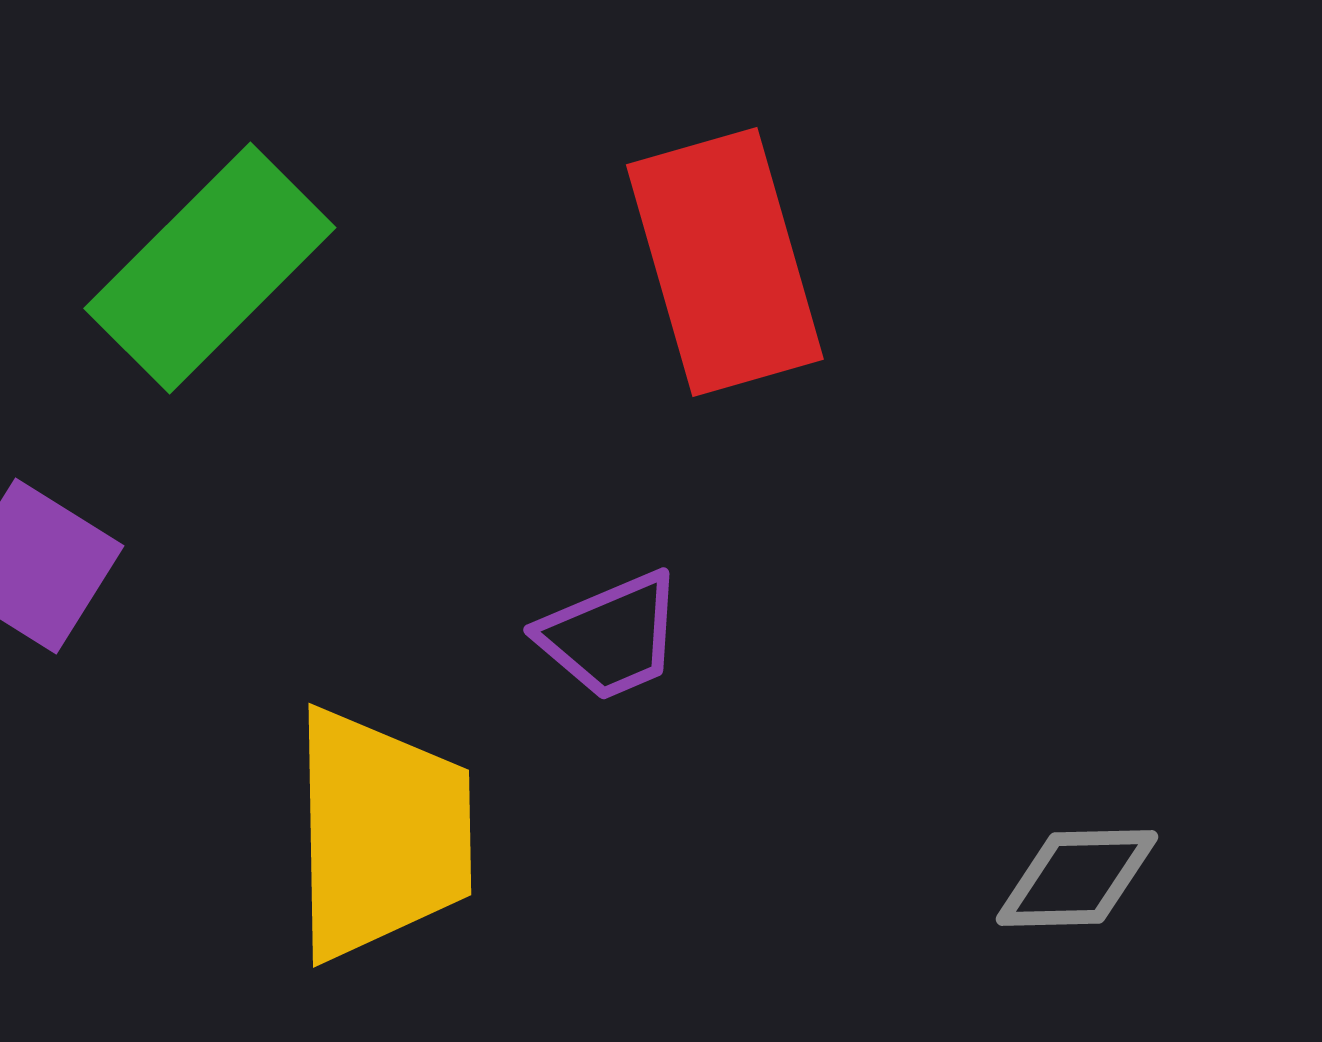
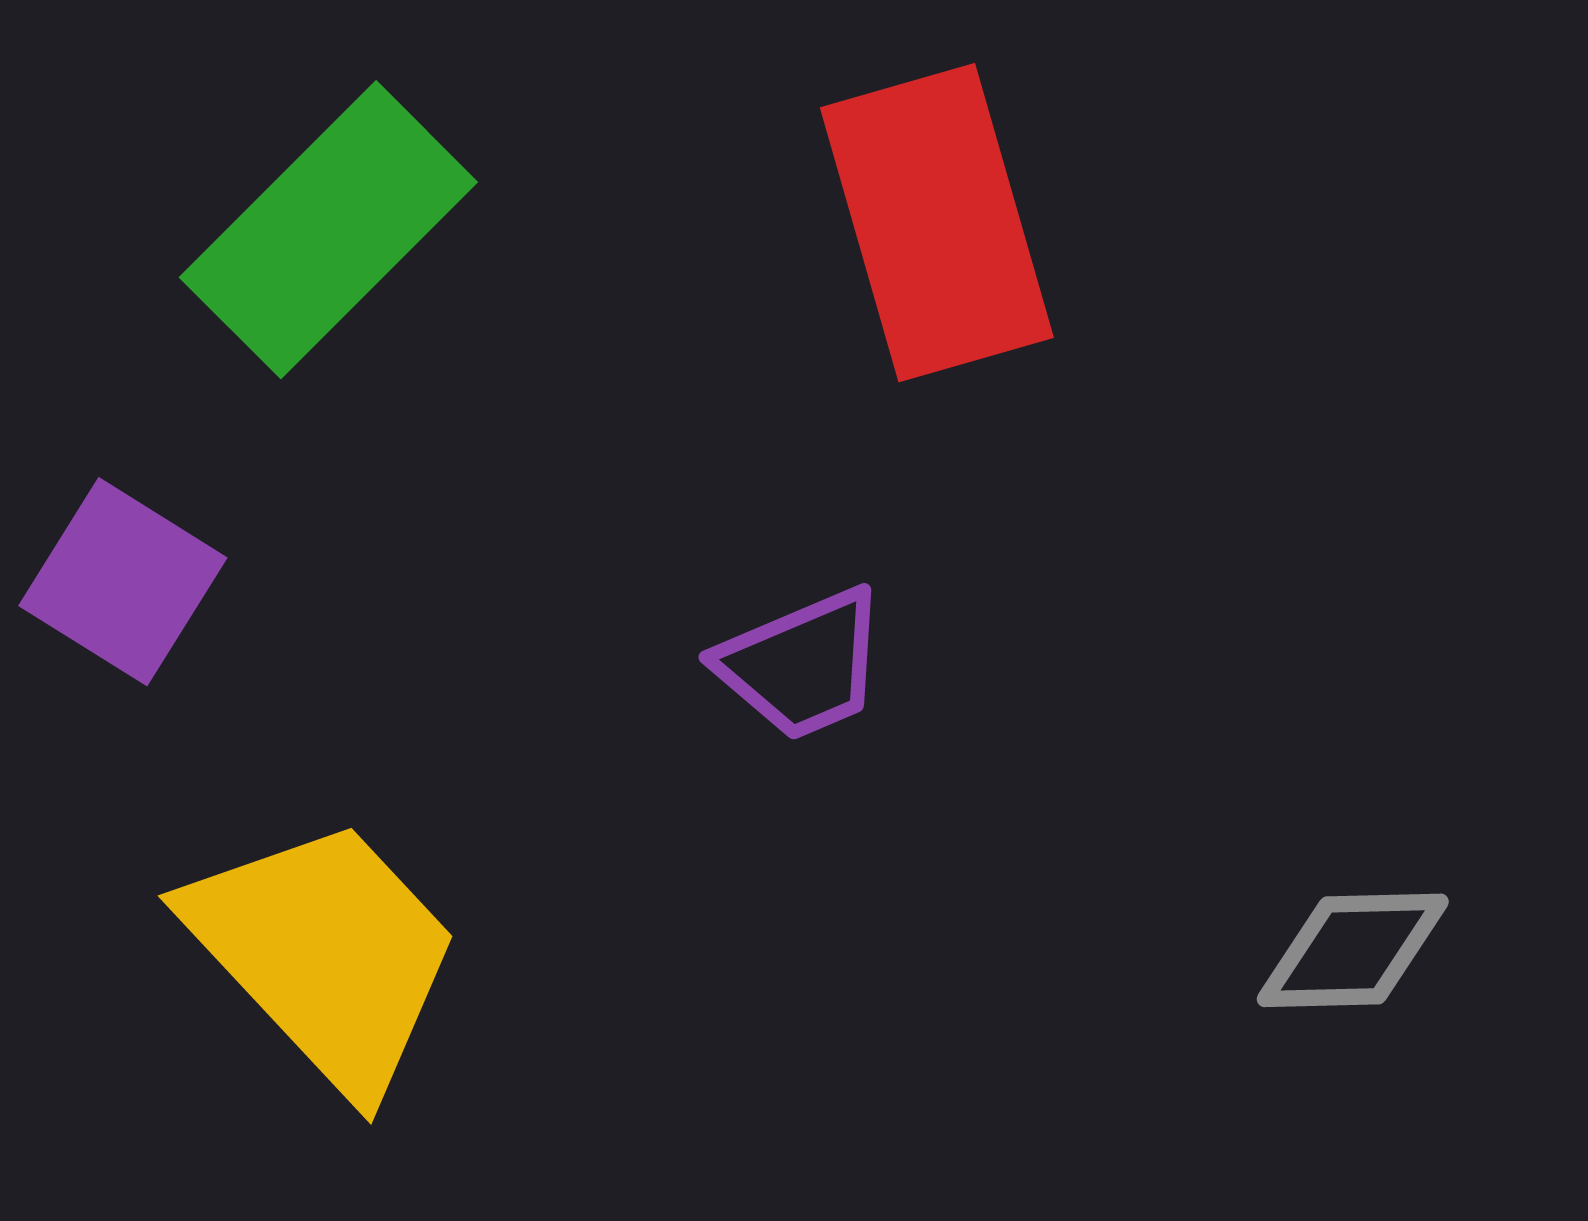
yellow trapezoid: (381, 834) -> (325, 954), moved, turned -42

